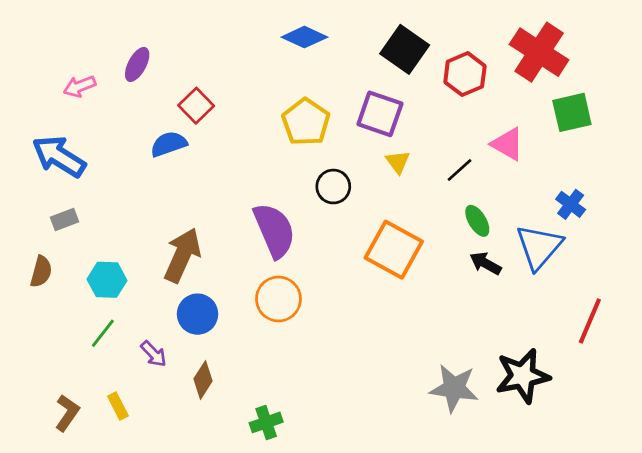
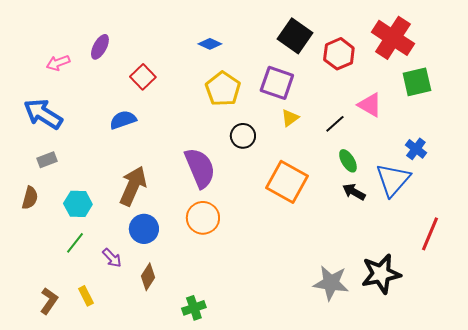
blue diamond: (304, 37) -> (210, 44), moved, size x0.7
blue semicircle: (169, 144) -> (123, 120), moved
yellow triangle: (398, 162) -> (290, 118), turned 30

